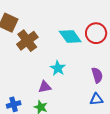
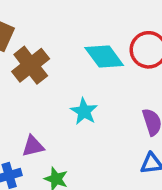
purple triangle: (45, 87) -> (33, 146), moved

